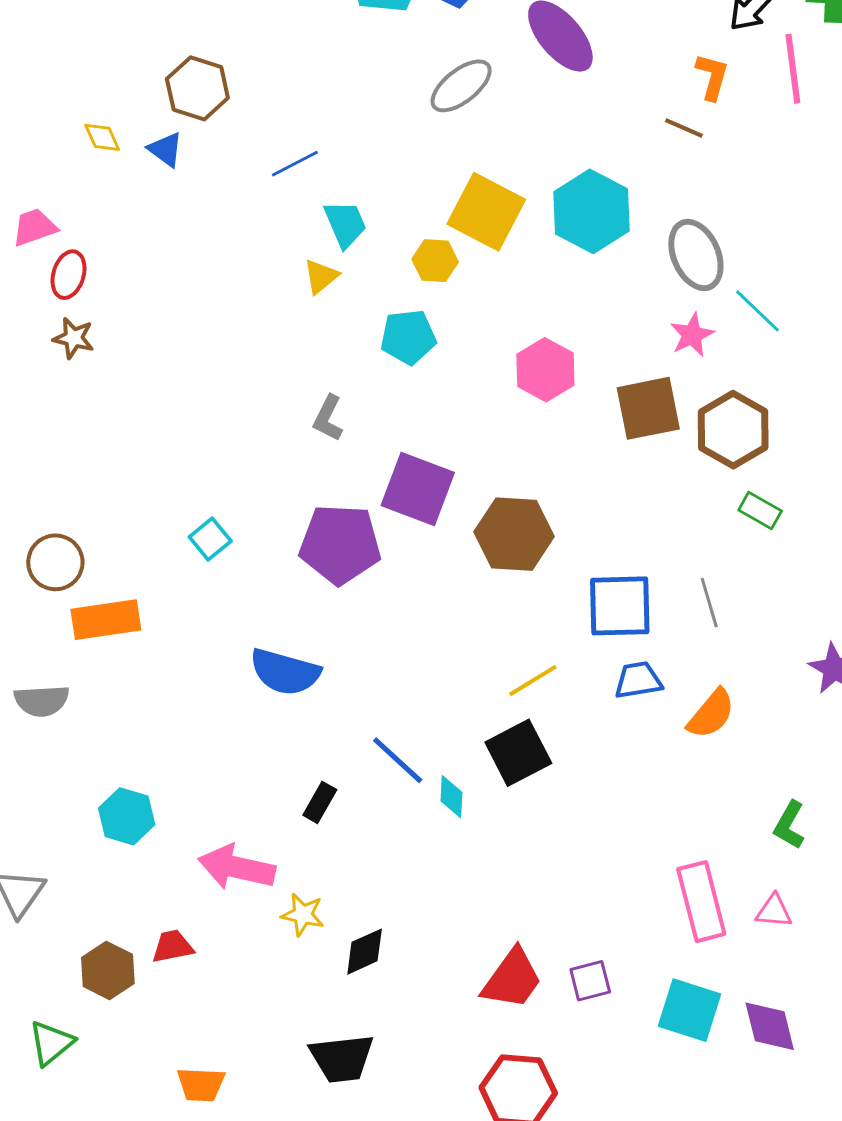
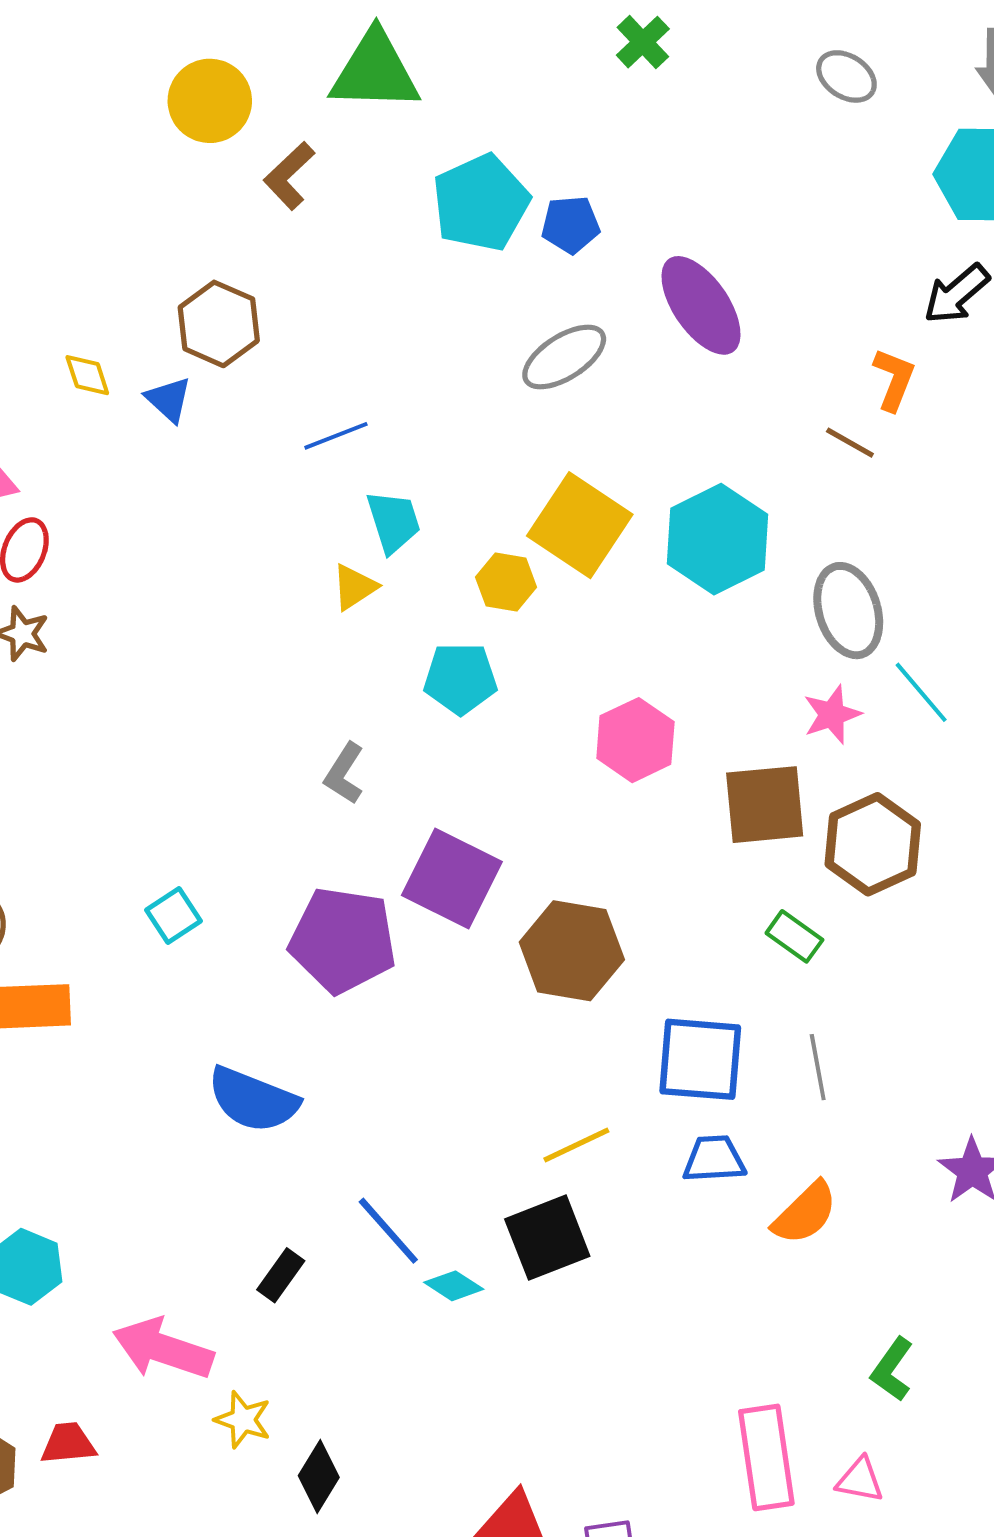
green rectangle: (760, 511) -> (794, 936), moved
cyan diamond: (451, 797) -> (454, 1286), turned -66
black diamond: (365, 952) -> (319, 1476), turned -40

